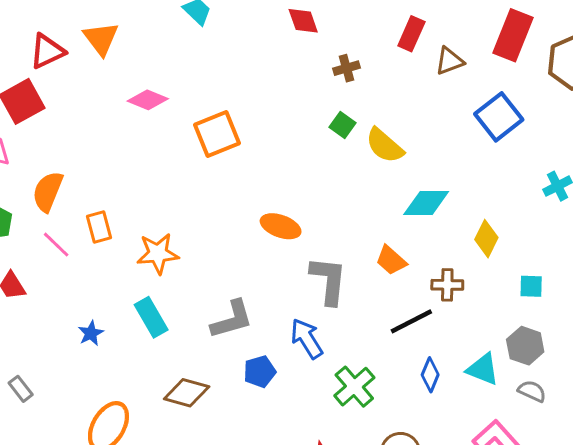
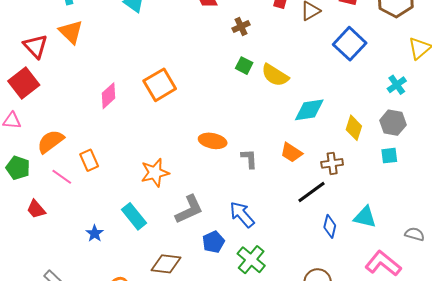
red triangle: (47, 51) -> (35, 46), turned -40
pink diamond: (148, 100) -> (108, 96), moved, turned -56
orange semicircle: (48, 191) -> (51, 141), turned 40
orange star: (158, 253) -> (155, 173), moved
gray L-shape: (329, 280) -> (249, 159), moved, size x0.6
gray hexagon: (525, 346) -> (393, 123), moved
green cross: (354, 387) -> (251, 260), moved
gray semicircle: (532, 391) -> (415, 234), moved

